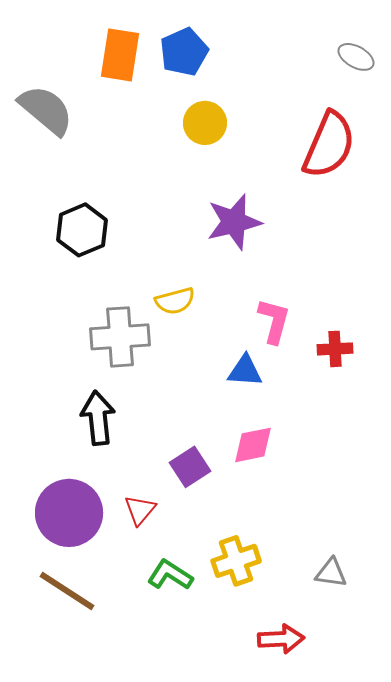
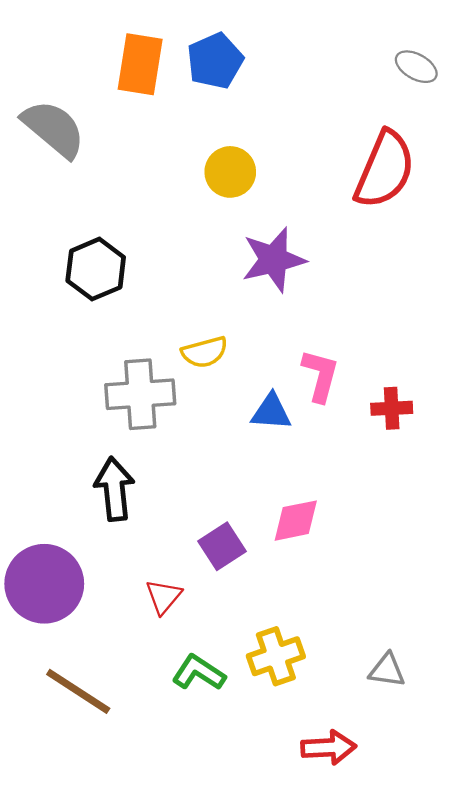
yellow circle: (205, 123) -> (230, 172), moved
blue triangle: (245, 371) -> (271, 412), moved
purple circle: (69, 513) -> (44, 584), moved

